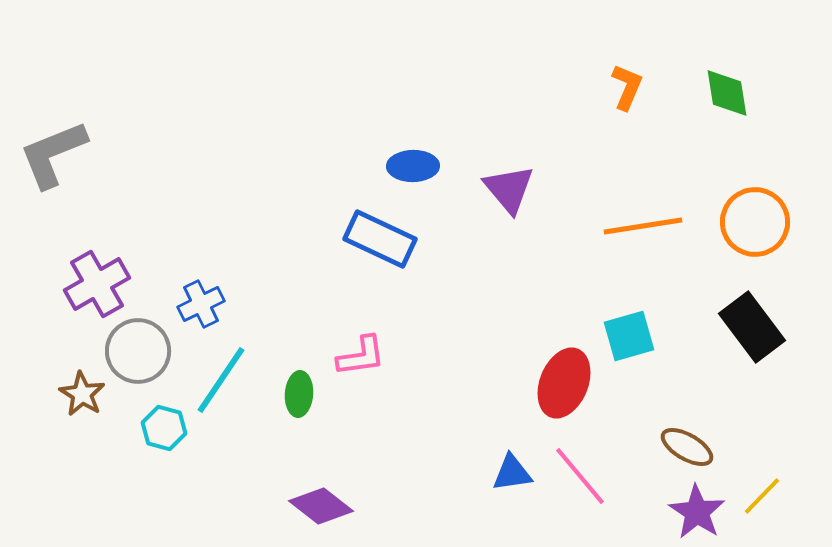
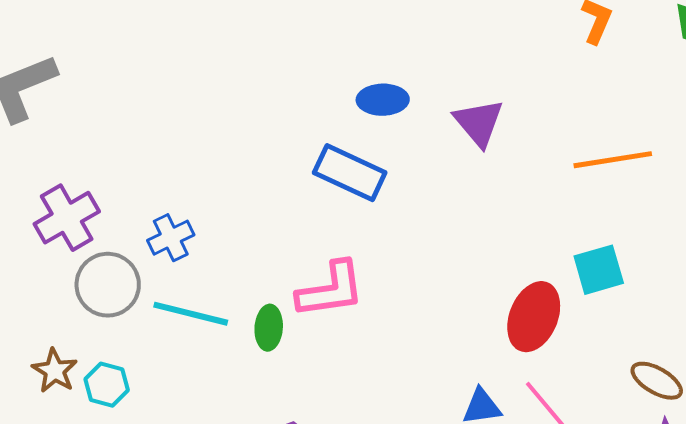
pink L-shape: (361, 356) -> (331, 290), size x1.4
cyan line: (221, 380) -> (191, 314), turned 70
brown star: (82, 394) -> (55, 371), moved
cyan hexagon: (164, 428) -> (107, 385), moved

